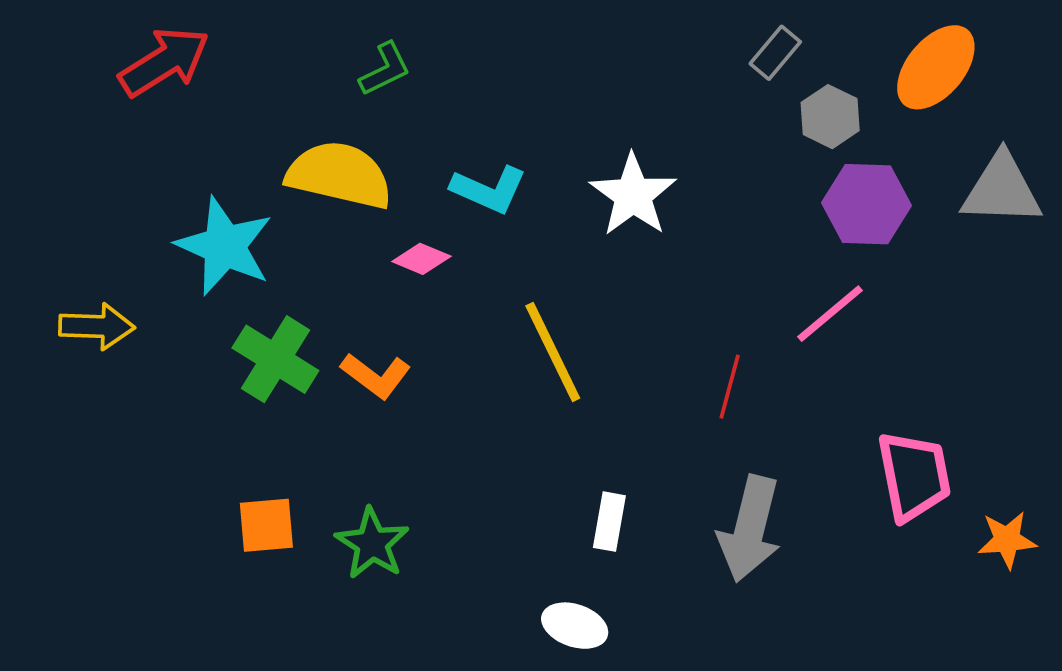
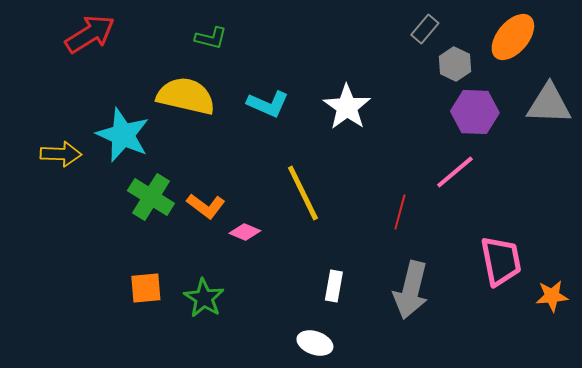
green L-shape: (385, 69) -> (211, 38), turned 40
pink diamond: (421, 259) -> (245, 232), moved
yellow arrow: (97, 326) -> (61, 154), moved

